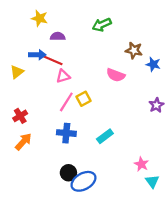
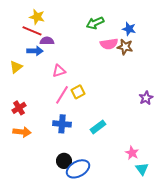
purple semicircle: (58, 36) -> (47, 41), moved
red line: (52, 60) -> (32, 31), moved
blue star: (153, 64) -> (129, 29), moved
pink semicircle: (116, 75) -> (109, 44), moved, turned -30
orange arrow: (23, 142) -> (22, 132), turned 54

